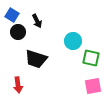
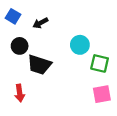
black arrow: (37, 21) -> (40, 23), turned 88
black circle: (18, 32) -> (20, 46), moved

